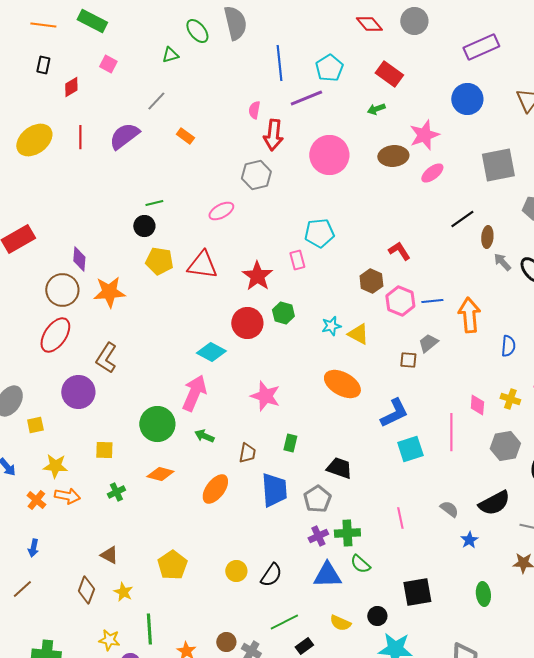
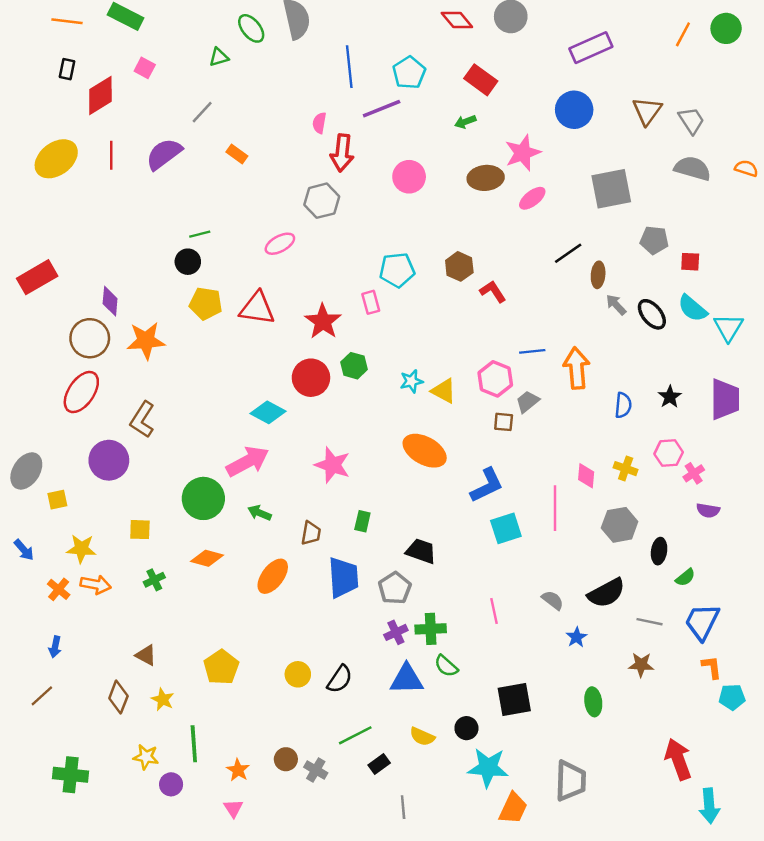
red diamond: (71, 87) -> (100, 95), size x1.6
pink circle: (329, 155) -> (409, 177), size x0.7
brown hexagon: (371, 281) -> (459, 266), moved
pink hexagon: (400, 301) -> (495, 379), moved
pink arrow: (194, 393) -> (248, 461), turned 39

